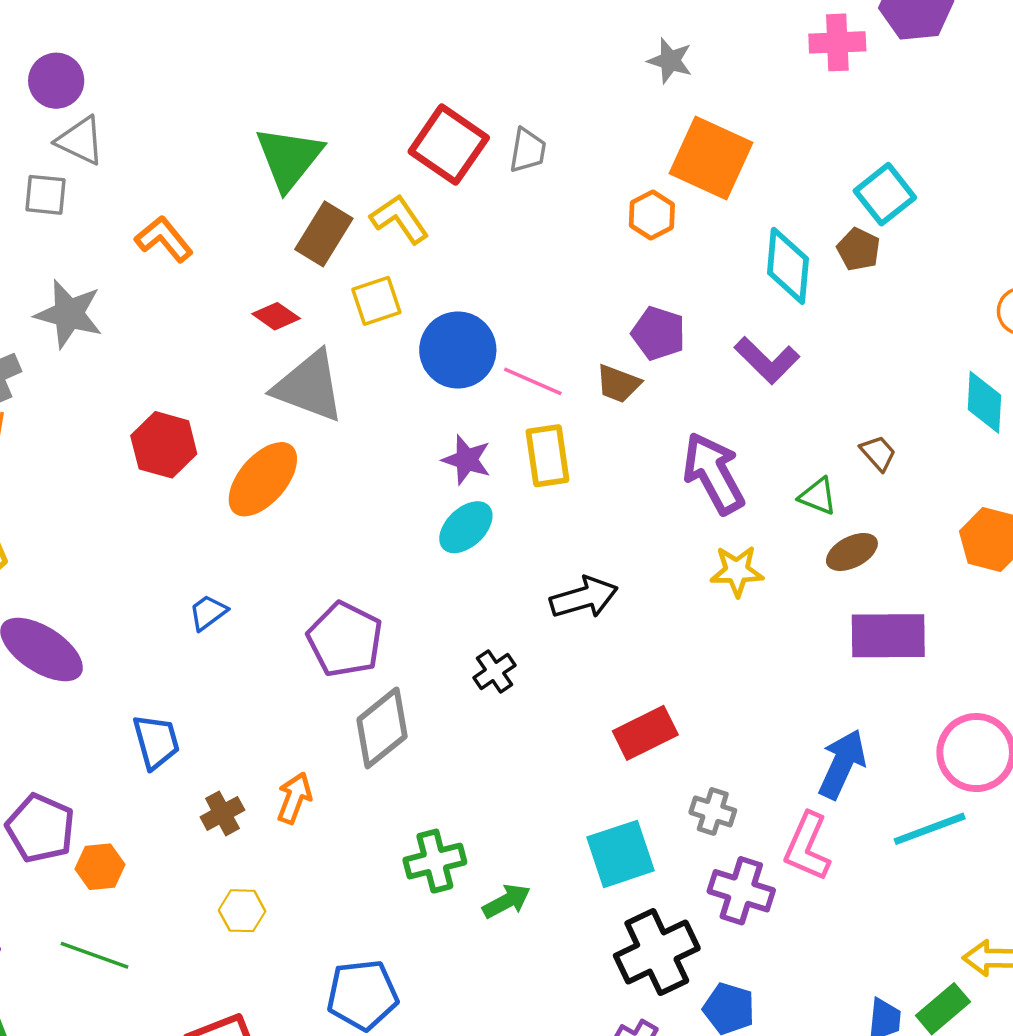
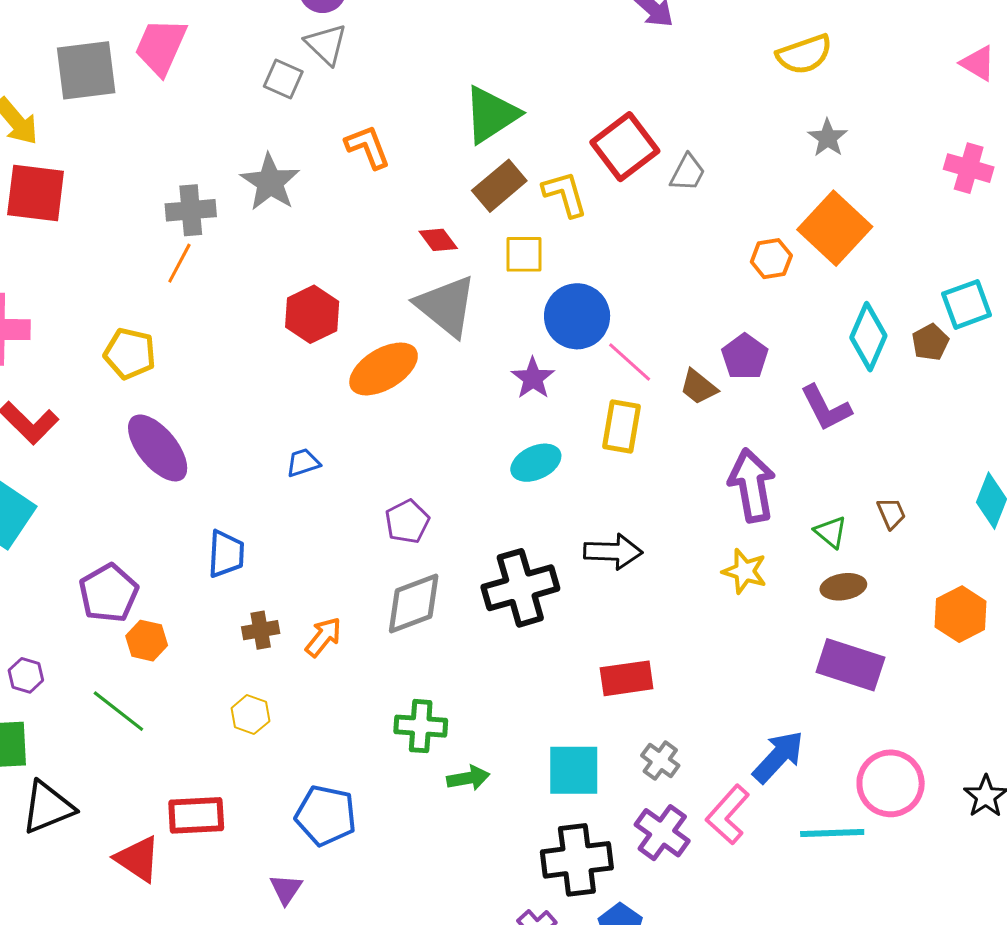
purple star: (467, 460) -> (533, 378), moved
purple pentagon: (345, 639) -> (407, 521), size x0.7
black cross: (495, 671) -> (520, 588), size x2.0

